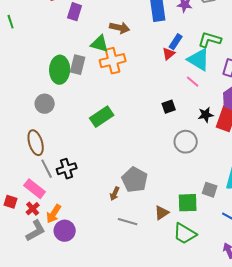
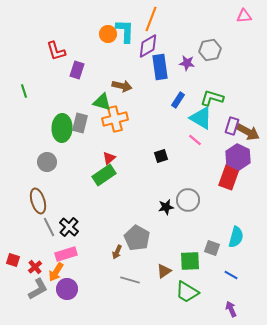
green line: (11, 22) -> (24, 91), moved
red triangle: (169, 54) -> (109, 158), moved
black square: (169, 107) -> (161, 156), moved
black star: (206, 115) -> (166, 207), moved
black cross: (67, 169) -> (69, 227), turned -30
pink rectangle: (35, 189) -> (66, 254), moved, turned -55

